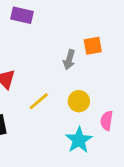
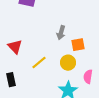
orange square: (93, 46) -> (78, 45), moved

